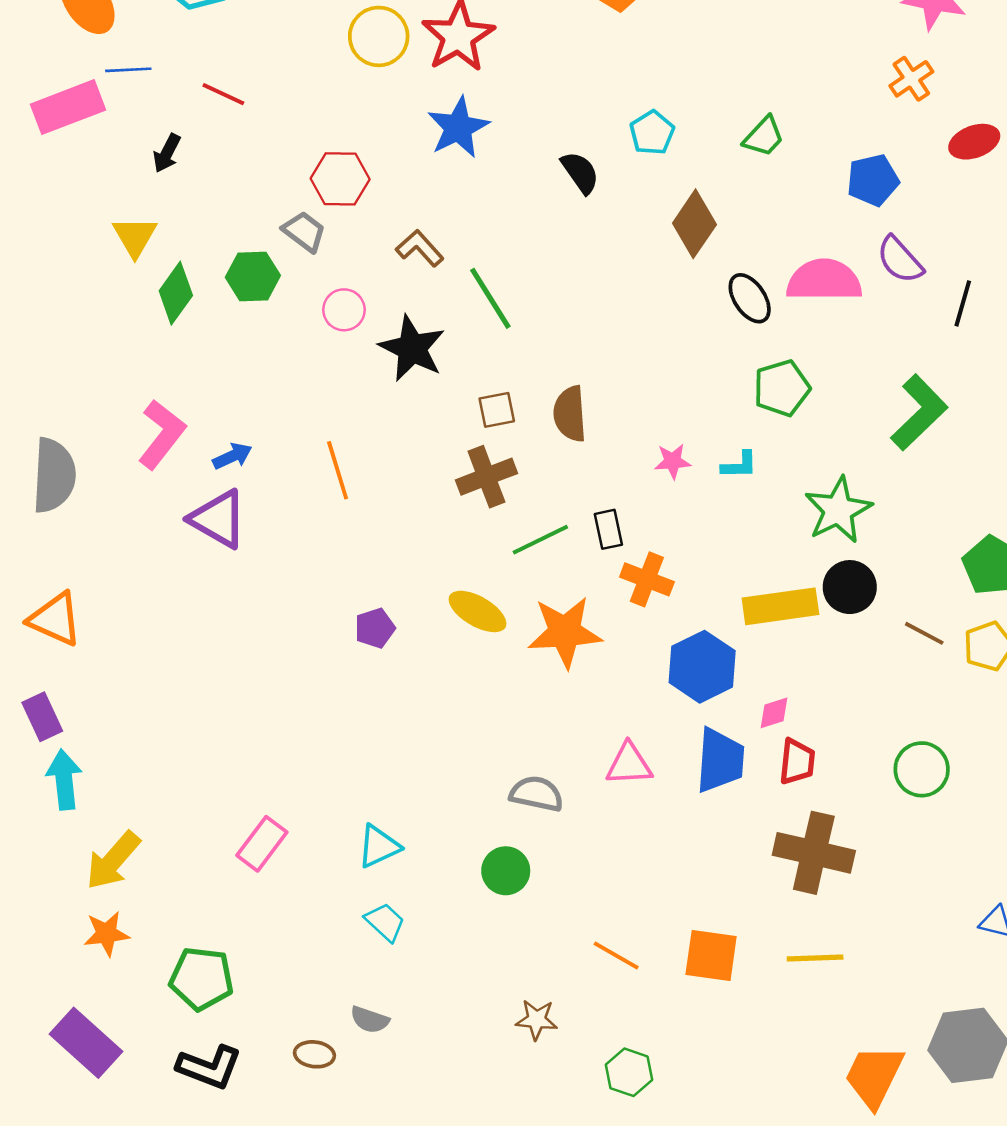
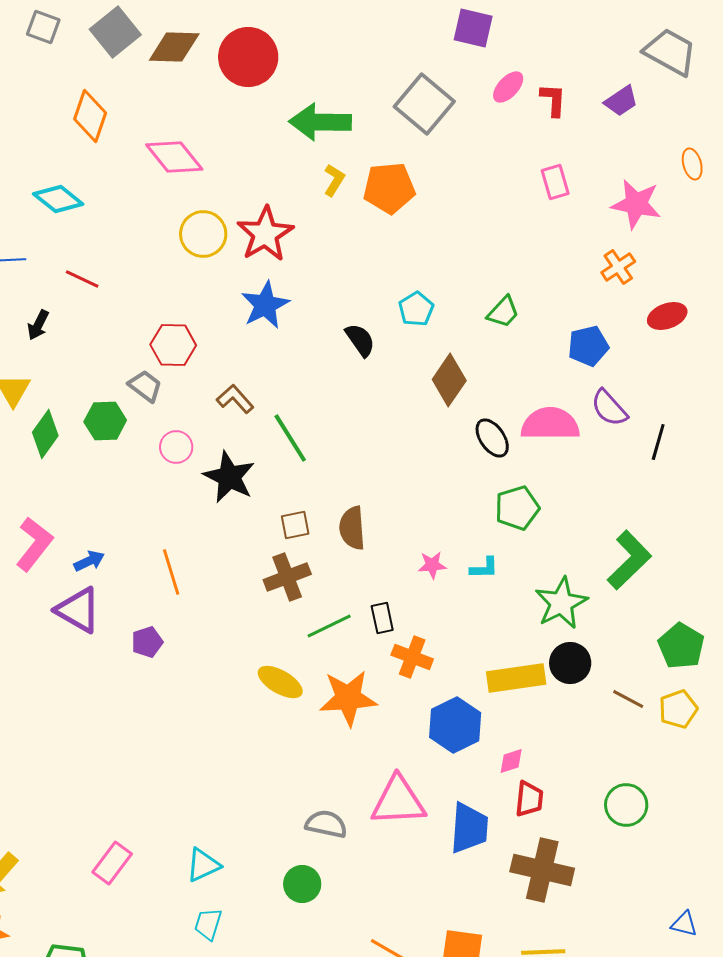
green L-shape: (919, 413) -> (629, 560), moved
purple pentagon: (375, 628) -> (147, 642), moved
blue trapezoid: (720, 760) -> (469, 828), moved
pink triangle: (629, 764) -> (398, 801), size x1.5
cyan trapezoid: (385, 922) -> (208, 924), turned -116

